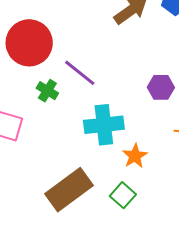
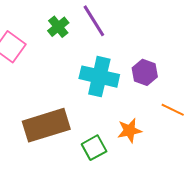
purple hexagon: (161, 87) -> (145, 72), moved
orange star: (135, 156) -> (129, 131), moved

